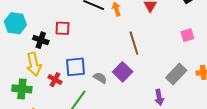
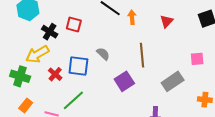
yellow arrow: (34, 64) -> (37, 54), turned 60
gray rectangle: (176, 74) -> (173, 81), moved
gray semicircle: (100, 78) -> (103, 54), moved

